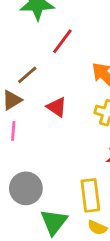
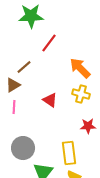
red triangle: (57, 107) -> (50, 100), moved

